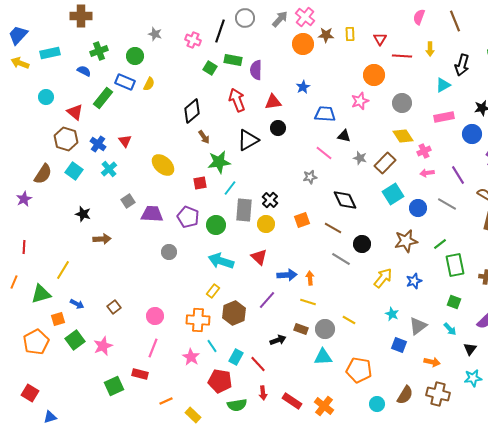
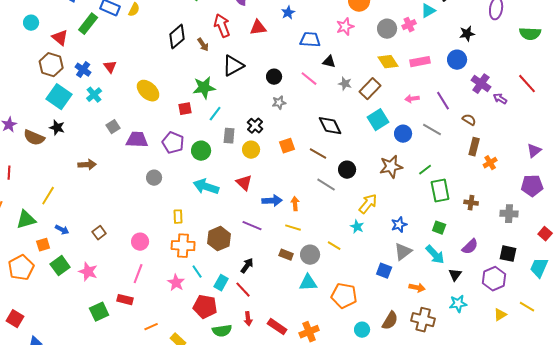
pink rectangle: (444, 117) -> (420, 62), moved
black circle: (278, 128) -> (274, 77), moved
brown arrow: (204, 137) -> (203, 45), moved
pink cross: (424, 151) -> (409, 25), moved
cyan square: (74, 171) -> (59, 97), size x1.4
brown semicircle: (43, 174) -> (34, 138), moved, turned 80
gray star: (310, 177) -> (279, 103), moved
gray rectangle: (244, 210) -> (229, 136), size x0.7
black star: (83, 214) -> (57, 128), moved
blue star: (414, 281) -> (399, 225), moved
yellow rectangle: (213, 291) -> (178, 217), moved, turned -40
purple line: (267, 300) -> (252, 226), turned 72
cyan star: (392, 314) -> (357, 227), moved
cyan arrow: (450, 329) -> (435, 255), size x1.5
black arrow: (278, 340) -> (247, 266), moved, turned -35
pink star: (103, 346) -> (88, 272), turned -30
orange cross: (324, 406) -> (309, 332), turned 30

